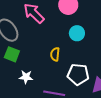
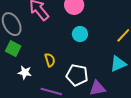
yellow semicircle: (55, 54) -> (50, 60), moved, turned 152

